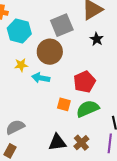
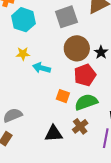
black star: (97, 39) -> (101, 52), moved
brown circle: (50, 52) -> (77, 48), moved
brown cross: (81, 143) -> (80, 126), moved

